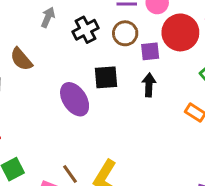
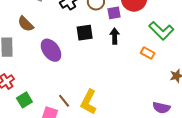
purple ellipse: (75, 99) -> (51, 50), moved

